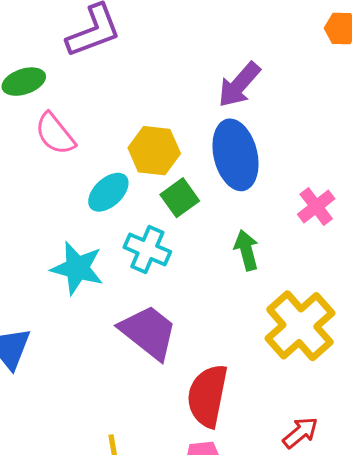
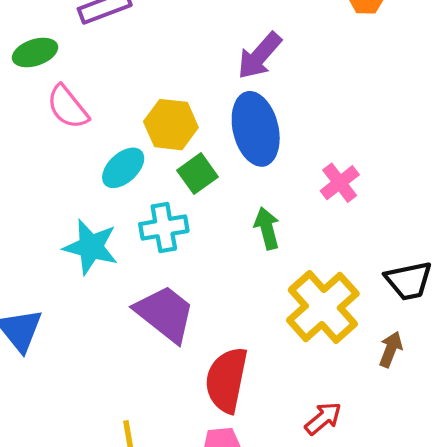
cyan cross: (147, 250) -> (164, 228), turned -33

